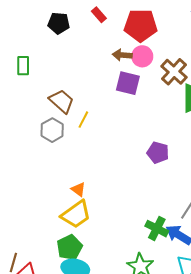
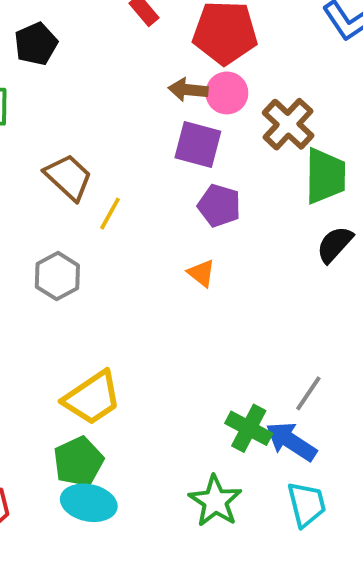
black pentagon: (59, 23) -> (36, 44), moved, turned -30
gray hexagon: (52, 130) -> (57, 276), moved
purple pentagon: (158, 153) -> (219, 206), moved
orange triangle: (78, 189) -> (201, 273), moved

